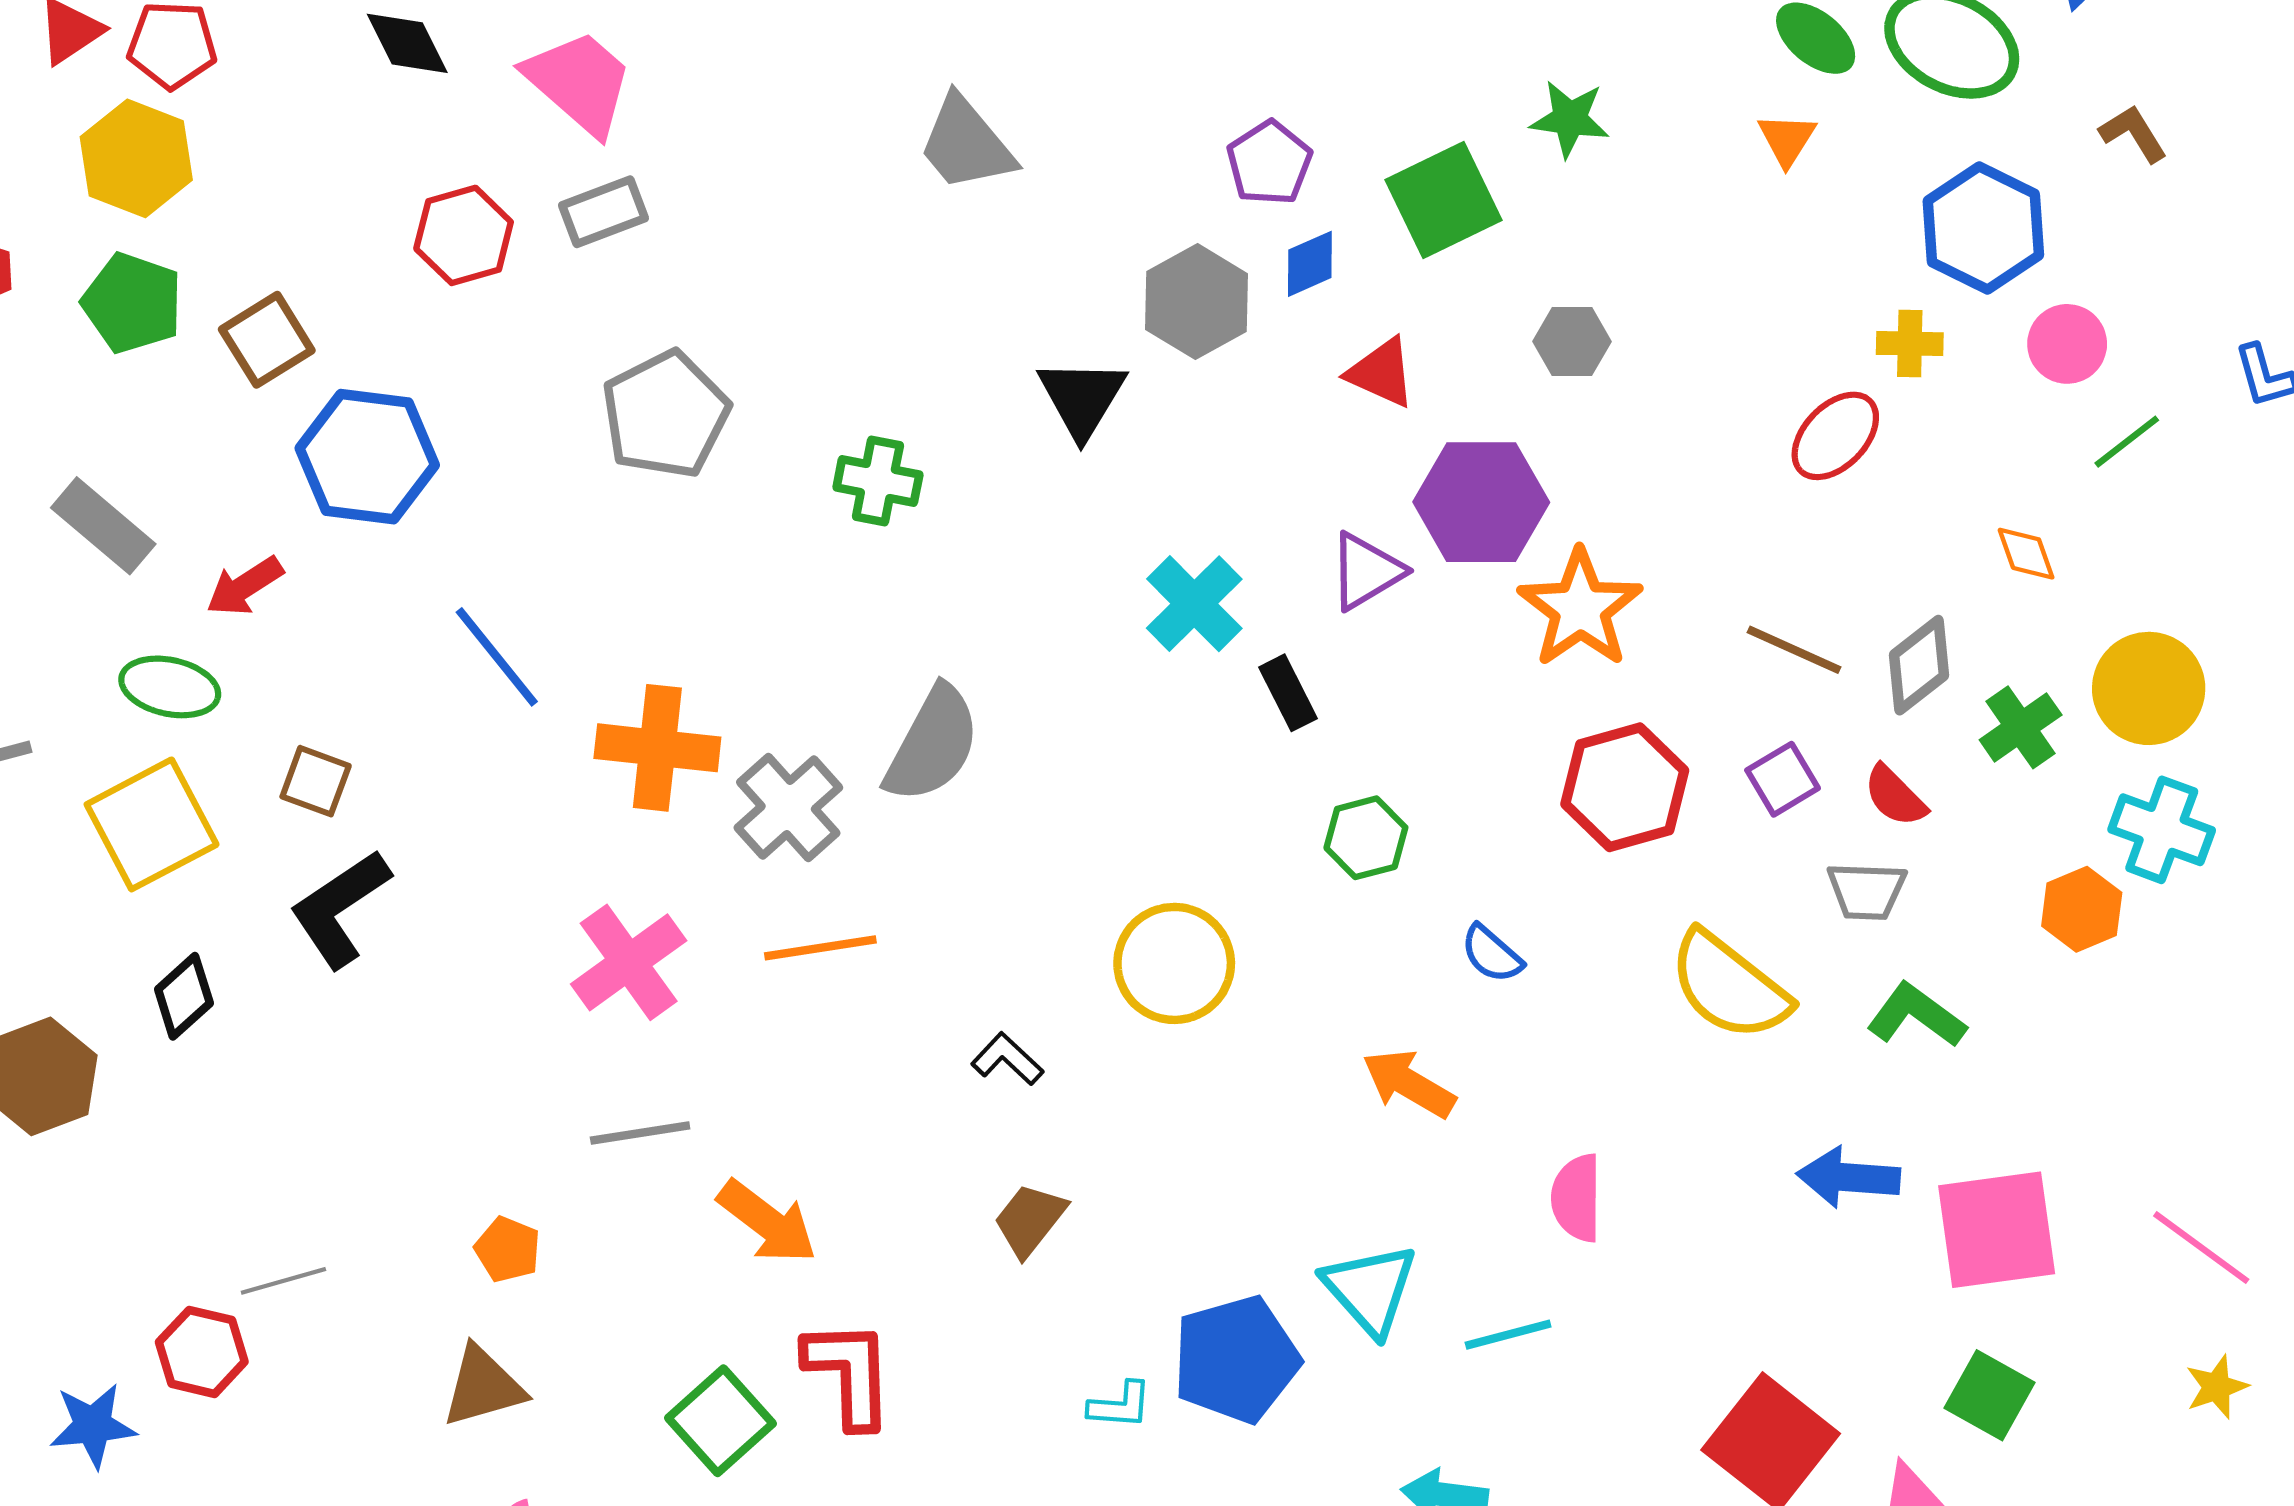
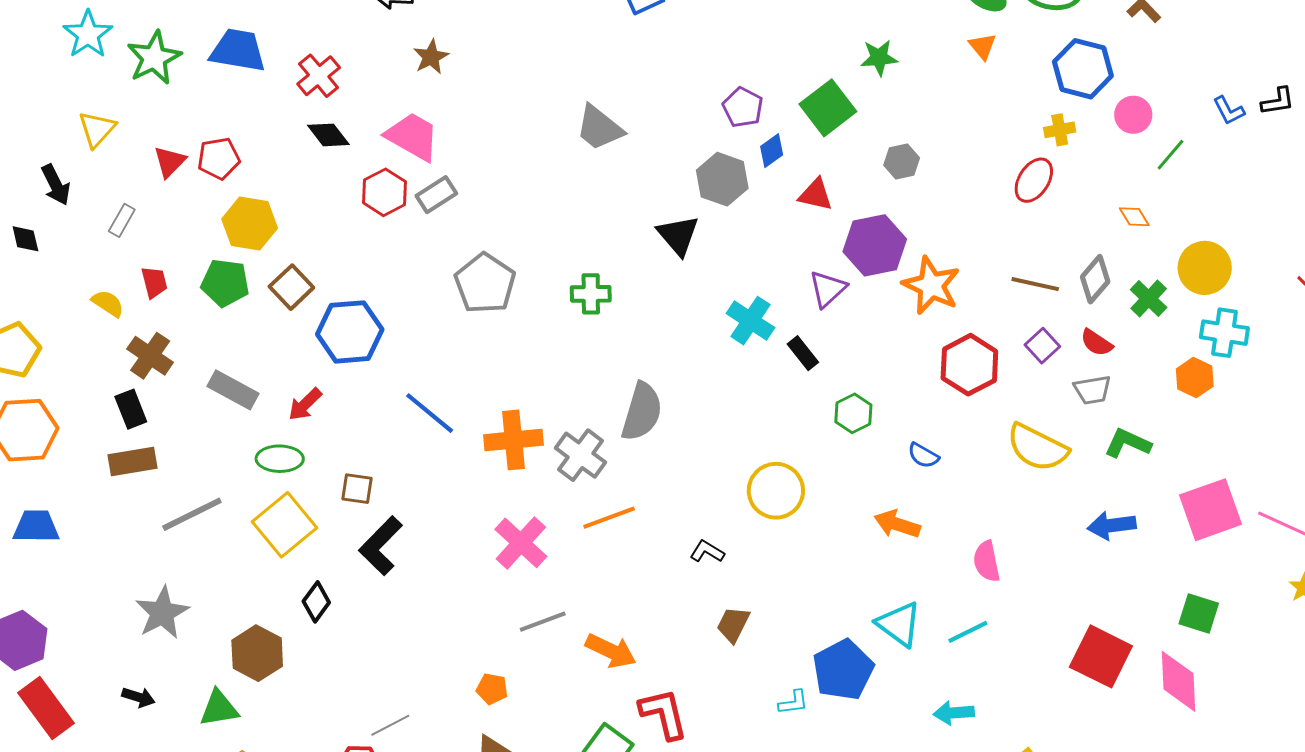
yellow hexagon: (136, 158) -> (250, 224), moved
red hexagon: (464, 235) -> (384, 192), moved
pink square: (1997, 1230) -> (1210, 510), moved

